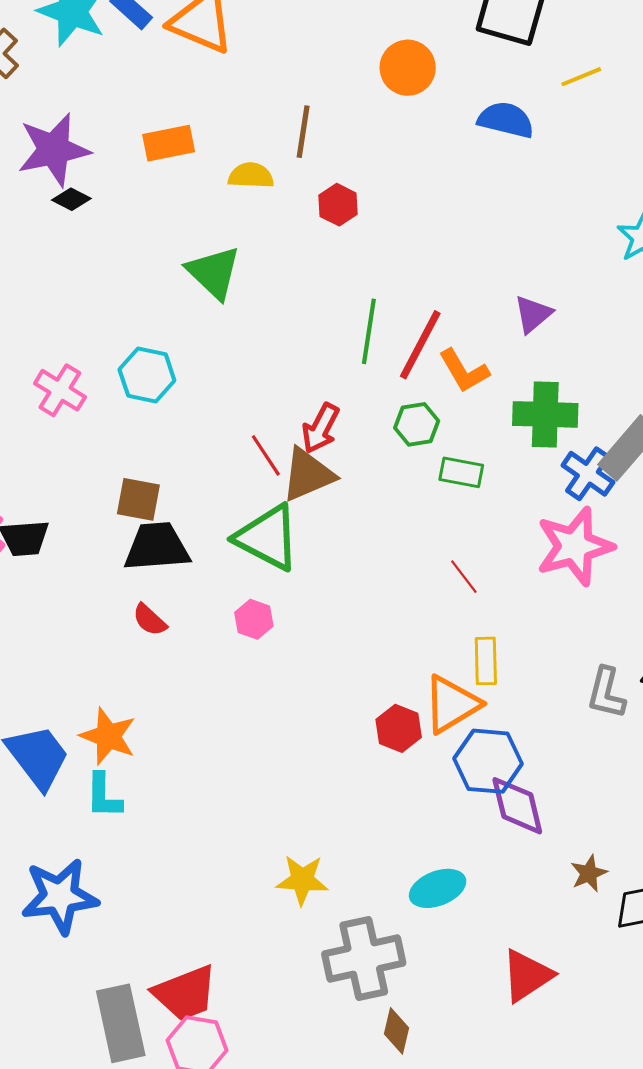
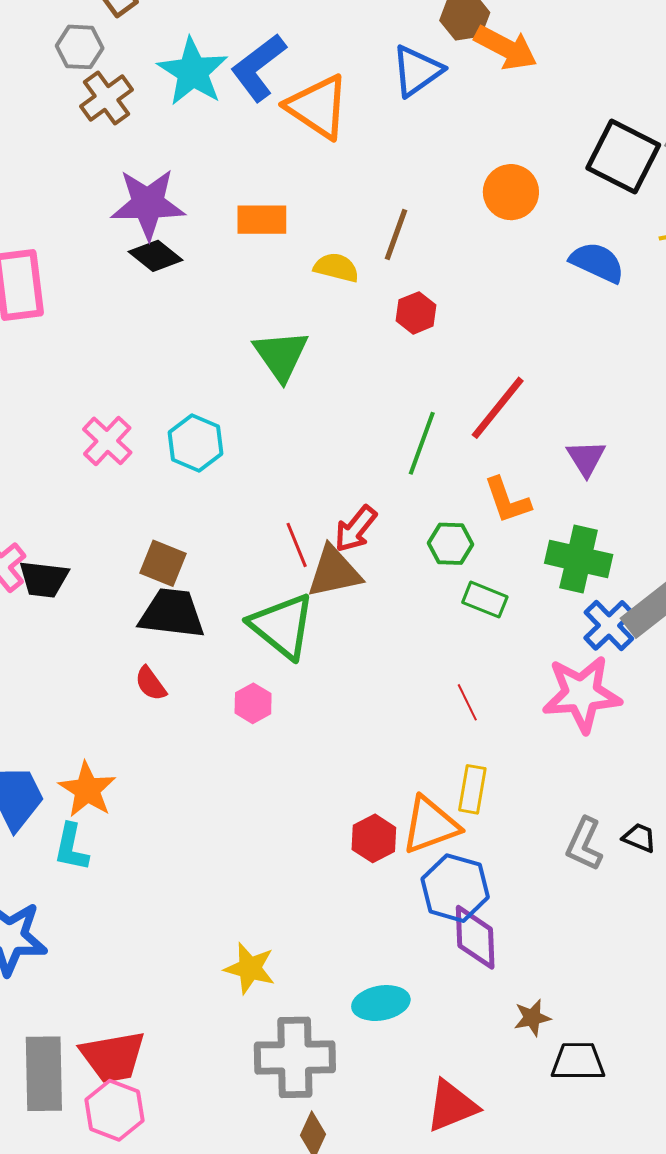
black diamond: (71, 199) -> (156, 256), size x1.4
purple triangle: (533, 314) -> (586, 458), turned -33
red line: (420, 345) -> (498, 408), moved

